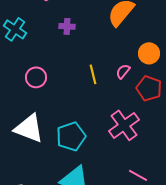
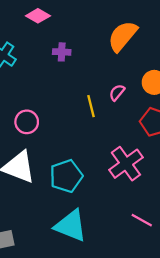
pink semicircle: (123, 71) -> (117, 93), moved
pink circle: (36, 77) -> (27, 122), moved

